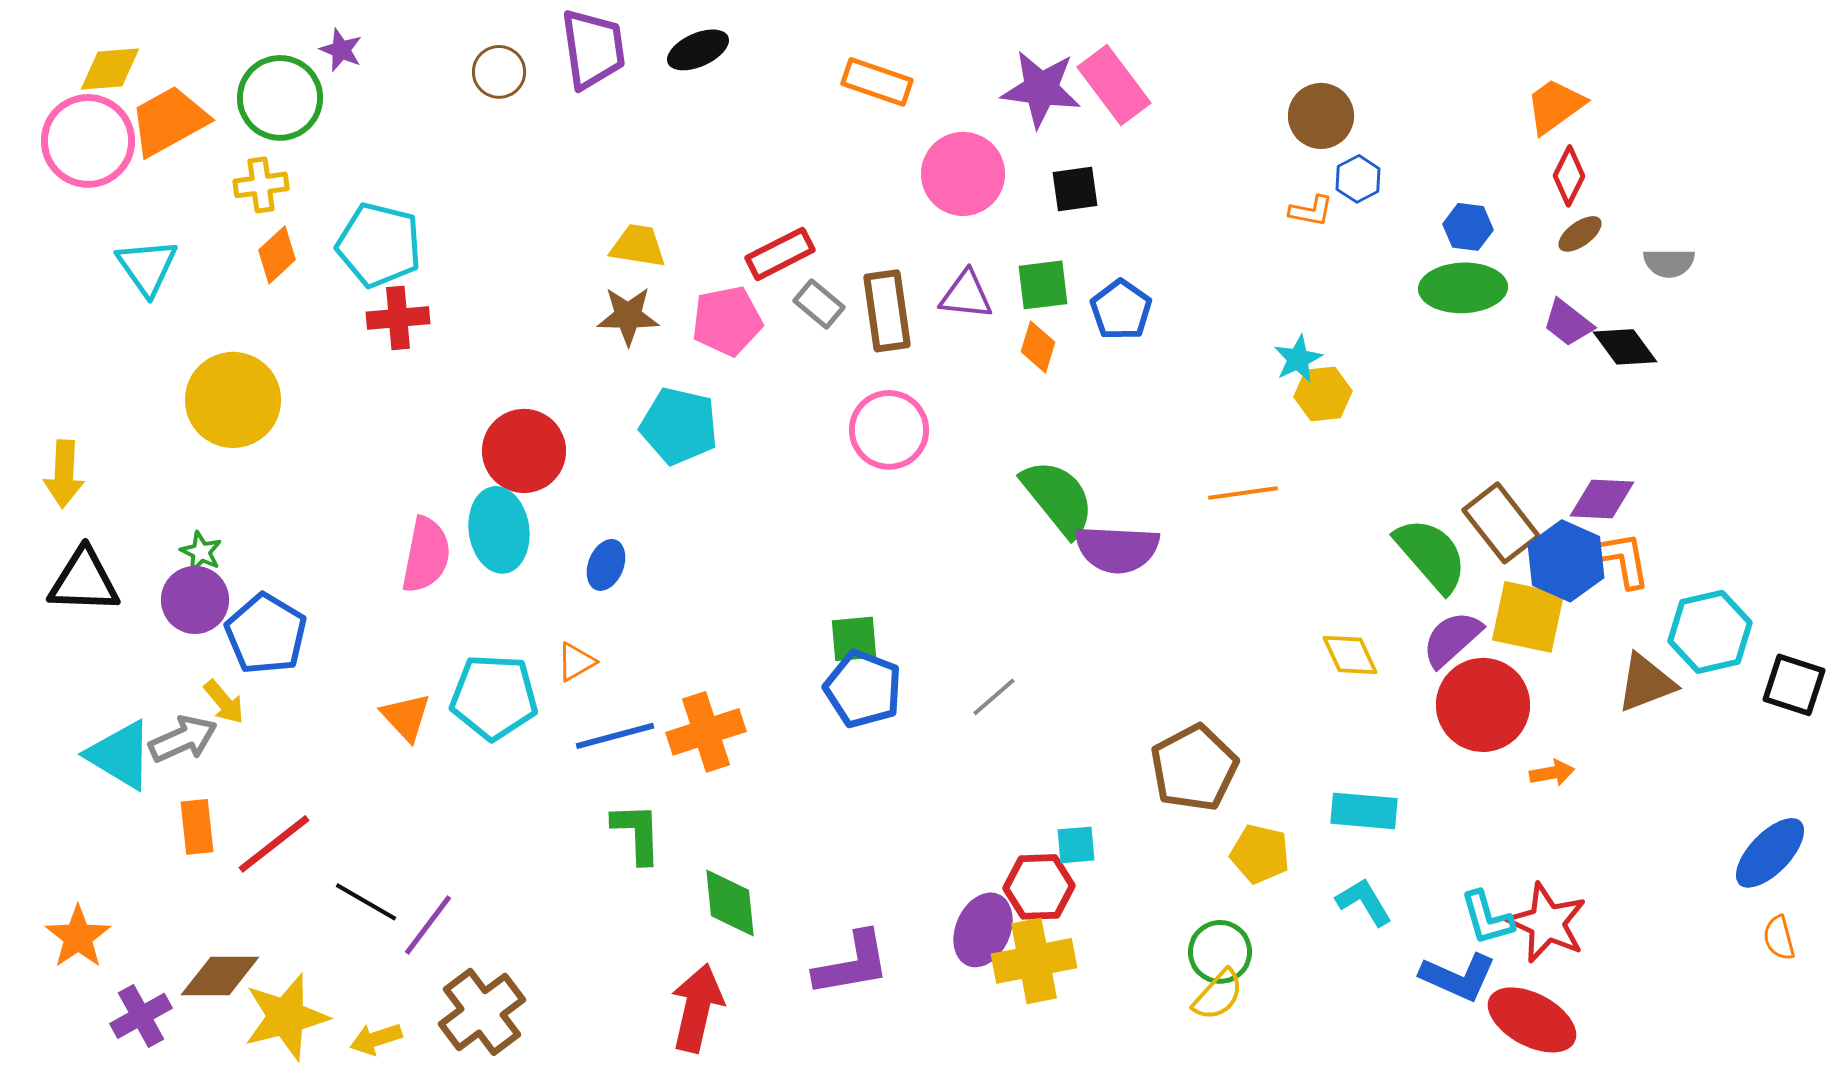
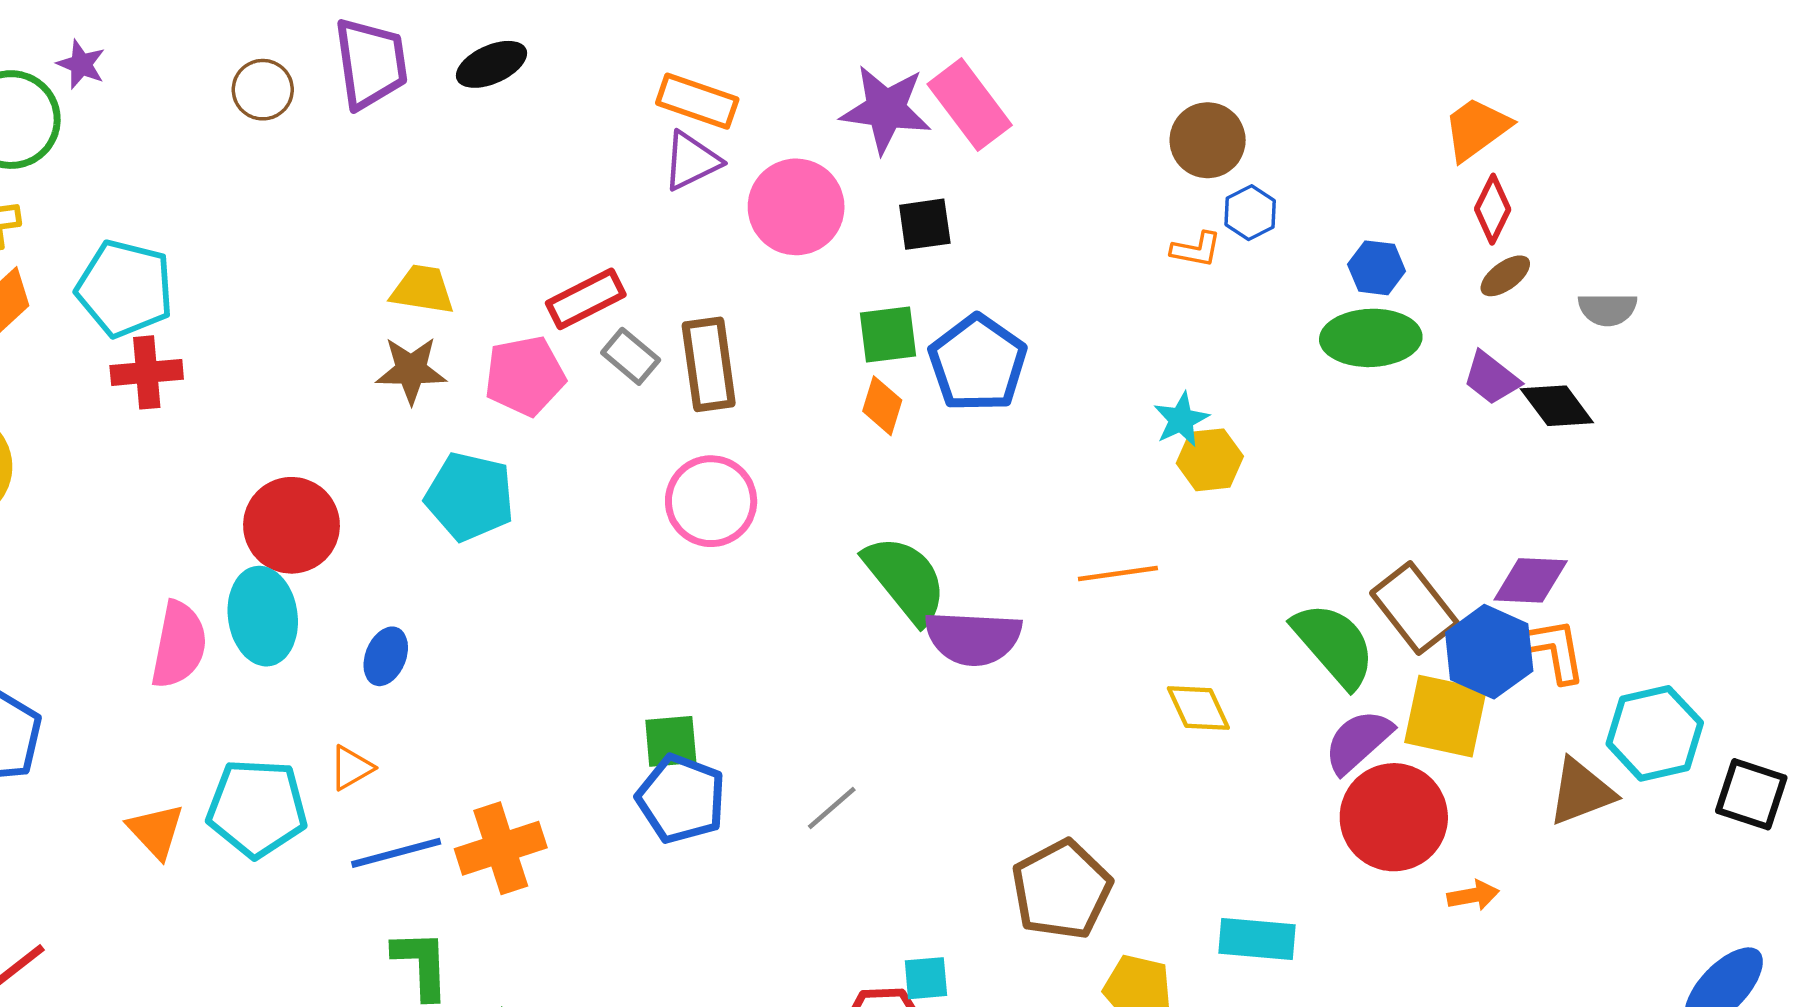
purple triangle: (966, 295) -> (691, 161), moved, turned -32
blue pentagon: (1121, 310) -> (978, 363), size x1.4
yellow diamond: (1350, 655) -> (1198, 708), moved

